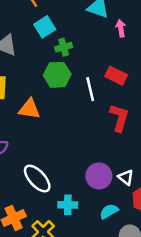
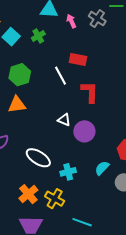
green cross: (64, 47) -> (38, 36), moved
green hexagon: (57, 75) -> (20, 75), moved
purple circle: (99, 176) -> (84, 131), moved
white triangle: (126, 177) -> (64, 120), moved

